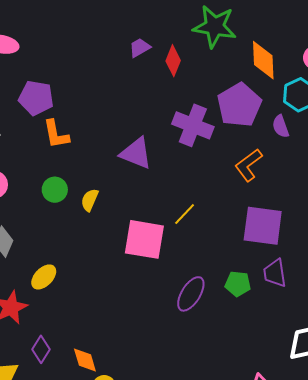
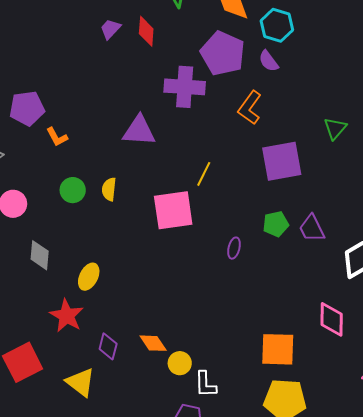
orange L-shape: (56, 134) -> (57, 137), size x0.7
purple trapezoid: (275, 273) -> (312, 228), moved
purple ellipse: (191, 294) -> (234, 248), size x0.6

